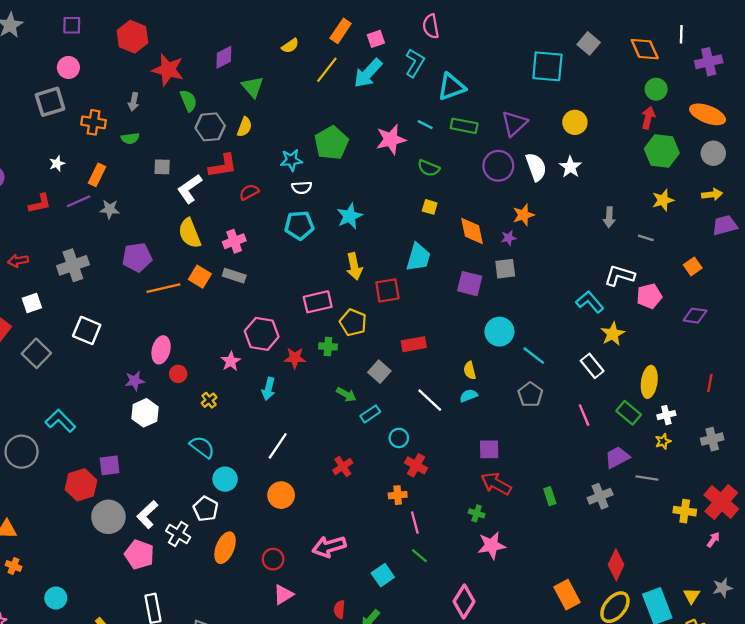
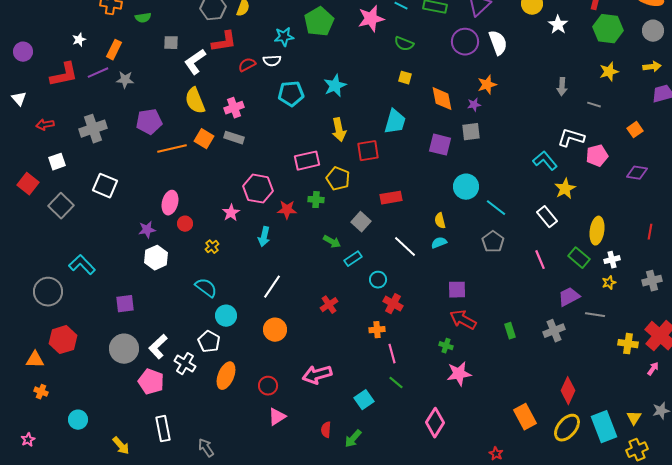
white star: (570, 167) -> (558, 25), moved
white semicircle: (302, 188) -> (272, 61), moved
red L-shape: (40, 204) -> (64, 75), size x1.4
red hexagon: (81, 485) -> (63, 340), moved

